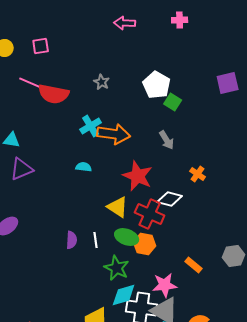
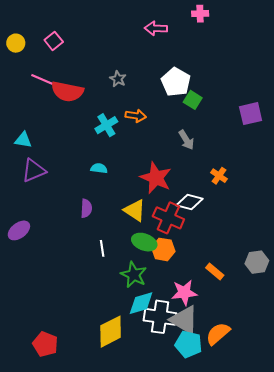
pink arrow: (125, 23) -> (156, 28), moved
pink square: (41, 46) -> (54, 41), turned -30
purple square: (228, 83) -> (251, 114), moved
orange arrow: (114, 134) -> (136, 116), moved, size x0.6
purple semicircle: (72, 240) -> (86, 208), moved
white line: (96, 240) -> (102, 248), moved

